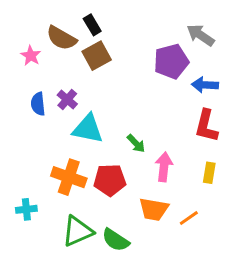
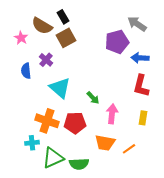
purple cross: (67, 100) -> (46, 60), moved
cyan triangle: (88, 129) -> (60, 88), turned 30
cyan cross: (26, 209) -> (32, 143), moved
green semicircle: (116, 240) -> (79, 164), turned -36

